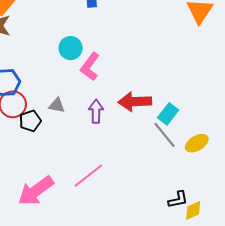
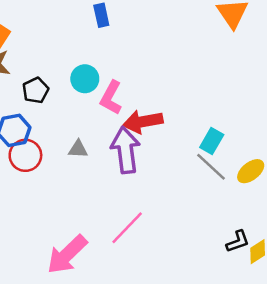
red arrow: (135, 102) -> (143, 122), moved
purple arrow: (96, 111) -> (126, 150), size x1.6
black pentagon: (30, 121) -> (36, 90), moved

